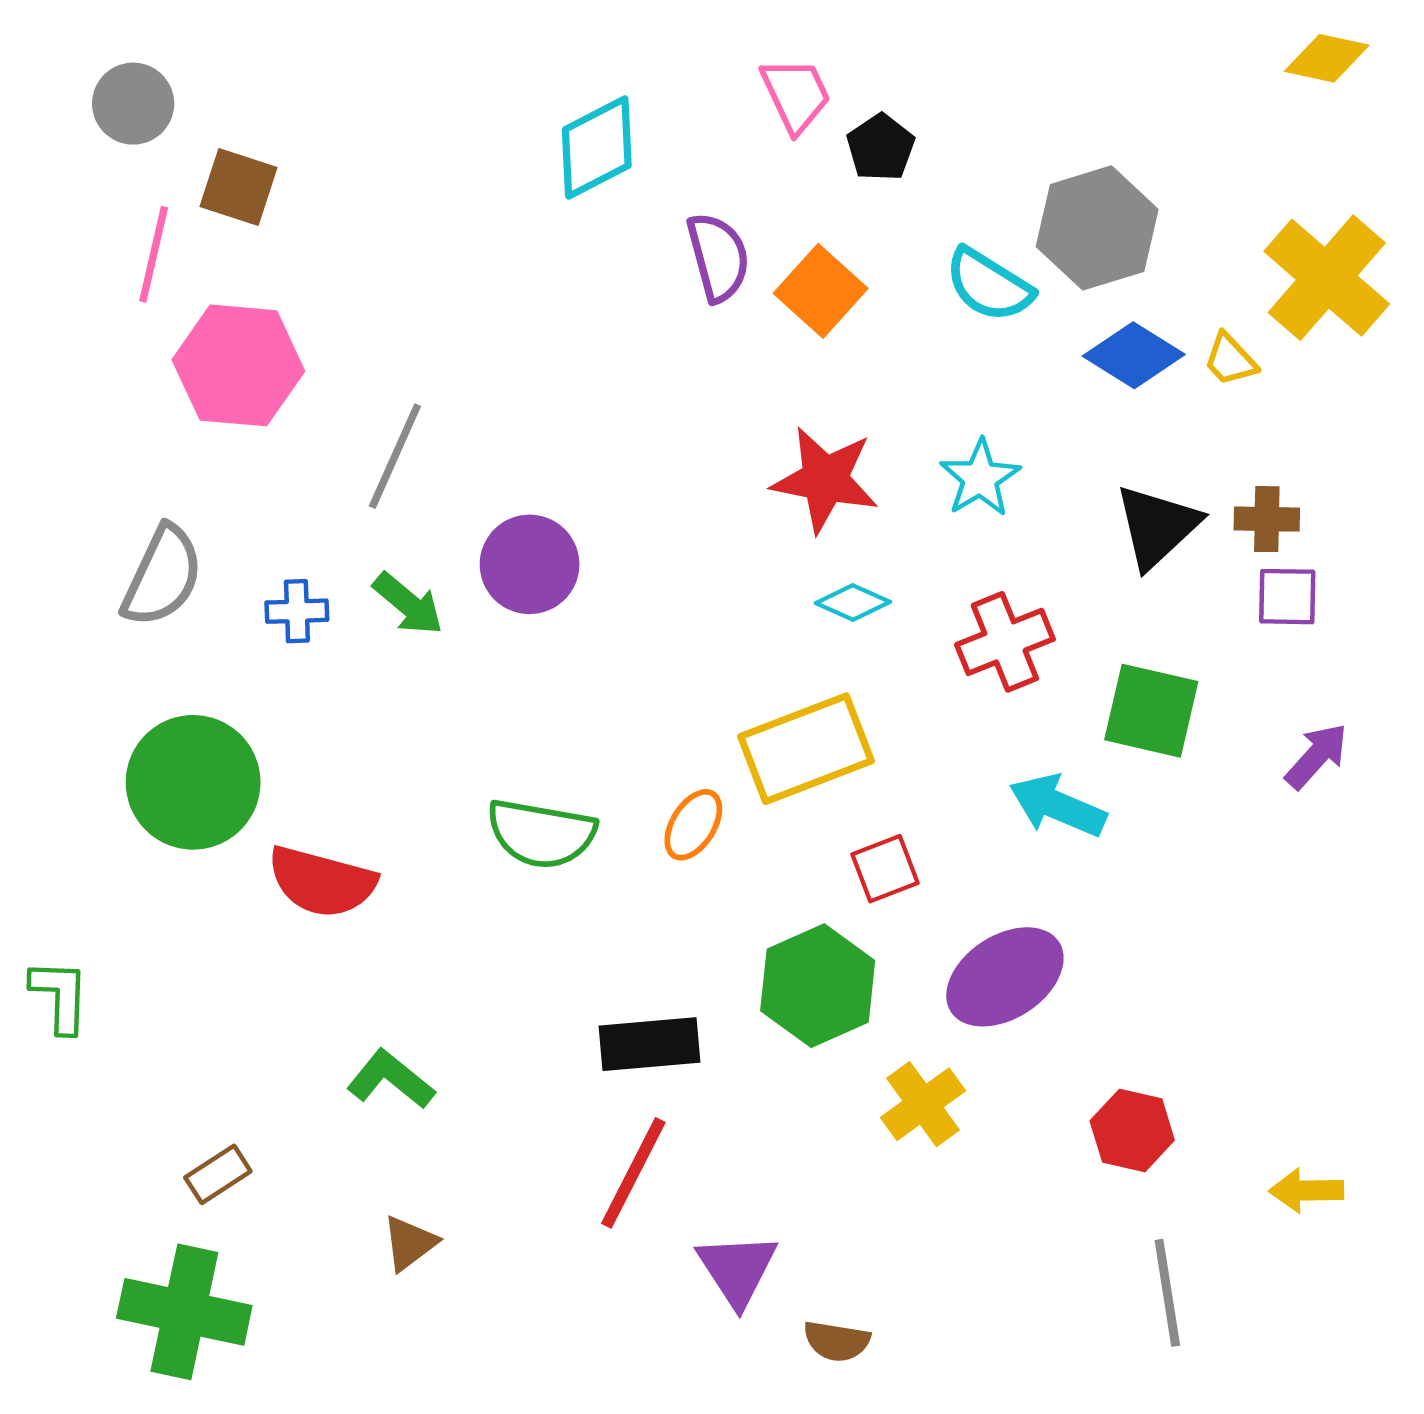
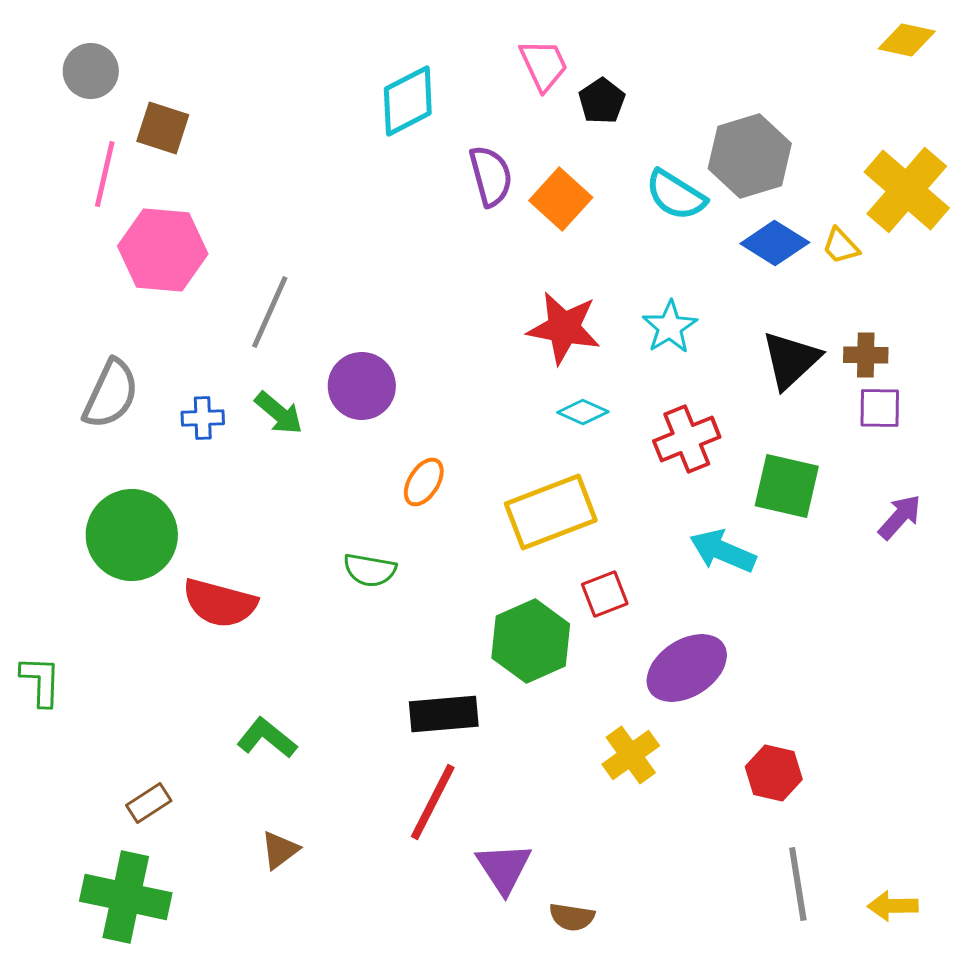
orange ellipse: (693, 825) -> (424, 482), moved
green semicircle: (541, 834) -> (370, 570), size x0.7
green hexagon: (818, 986) -> (531, 641), moved
yellow arrow: (1306, 1190) -> (893, 906), moved

